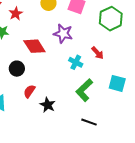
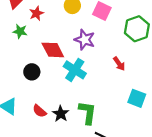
cyan cross: (76, 62) -> (75, 70), moved, size x1.5
green L-shape: (84, 90) -> (87, 113), moved, turned 135
red semicircle: (29, 91) -> (39, 111), moved, turned -88

